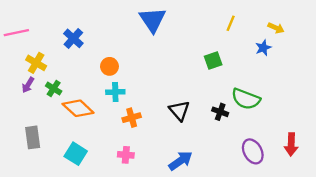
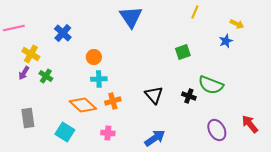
yellow line: (231, 23) -> (195, 12), moved
orange diamond: (78, 108) -> (83, 105), moved
red arrow: (291, 144) -> (250, 124), turned 138

